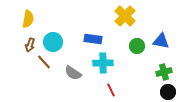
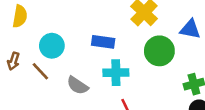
blue triangle: (161, 41) -> (190, 29), moved
brown arrow: (30, 45) -> (13, 61), moved
green circle: (137, 46) -> (159, 51), size x1.5

